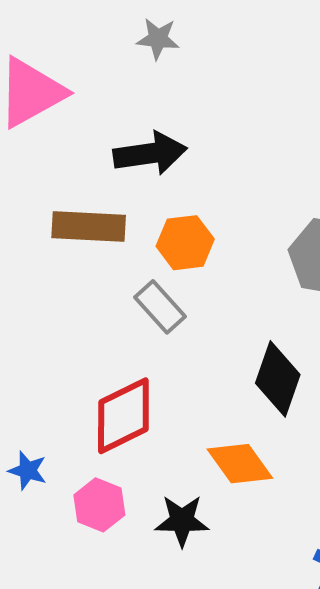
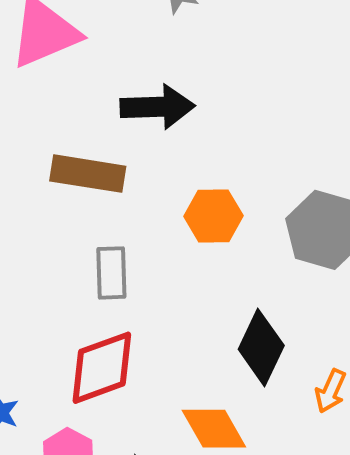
orange hexagon: (185, 243) -> (213, 216), moved
gray rectangle: (160, 307) -> (111, 273), moved, turned 34

